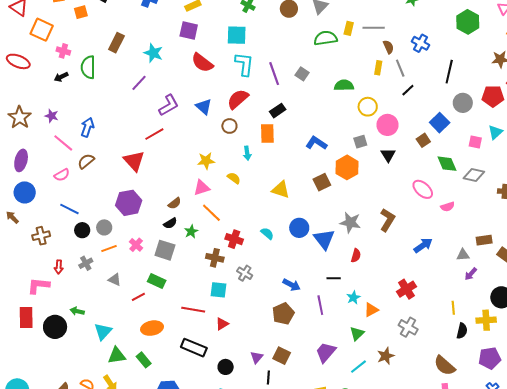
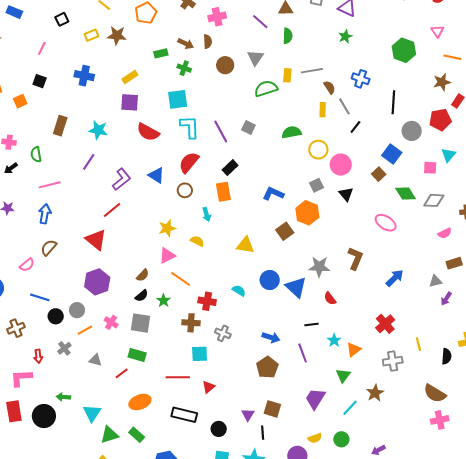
green semicircle: (88, 67) -> (36, 154), size x0.7
pink line: (63, 143) -> (50, 185), moved, turned -45
pink semicircle: (448, 207) -> (445, 233), moved
red semicircle: (356, 256) -> (330, 298), turned 136
yellow line: (453, 308) -> (418, 344), moved
gray cross: (408, 327) -> (393, 361), turned -30

